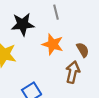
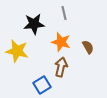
brown arrow: (73, 72) -> (61, 67), moved

